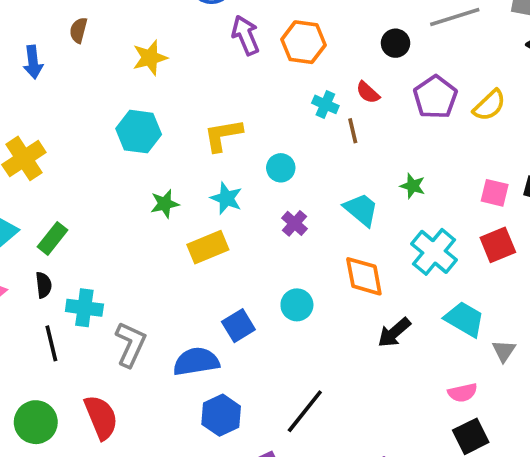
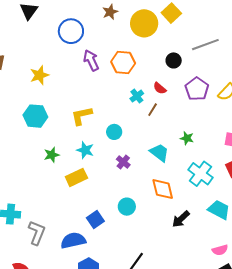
cyan cross: (325, 104) -> (137, 96), turned 32
brown line: (353, 131) -> (153, 110), turned 48

